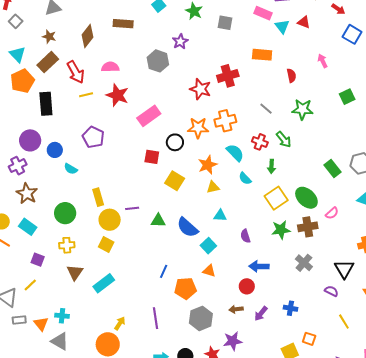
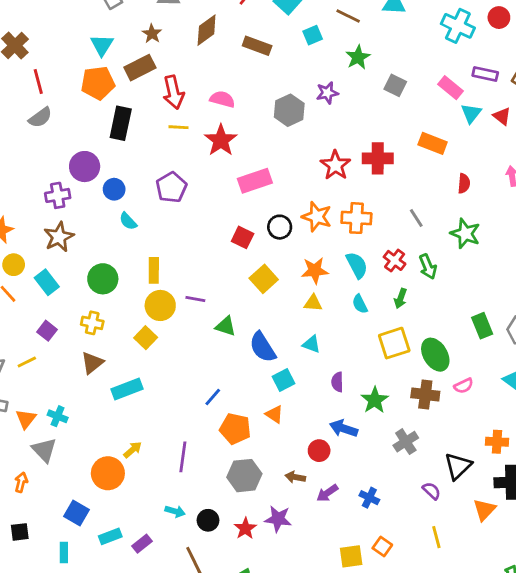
brown diamond: (87, 36) -> (207, 30), moved
green star: (281, 230) -> (375, 400), moved, turned 30

